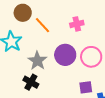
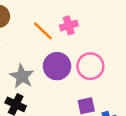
orange line: (42, 25) -> (43, 31), moved

